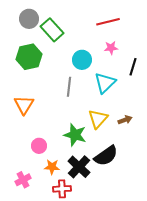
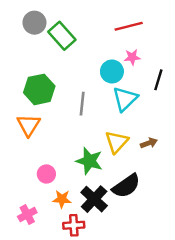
green hexagon: (29, 57) -> (39, 89), moved
cyan circle: (82, 60) -> (112, 72), moved

